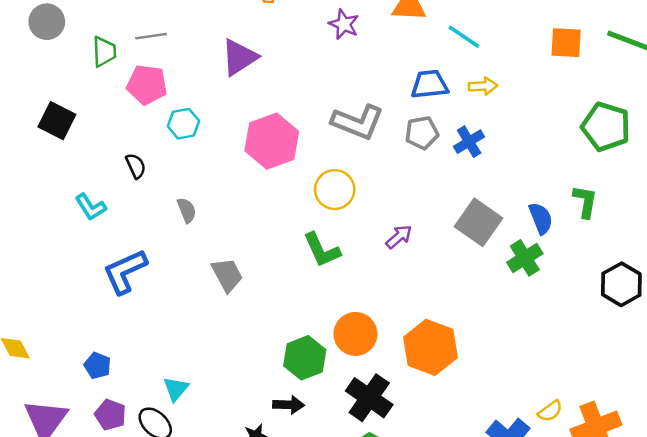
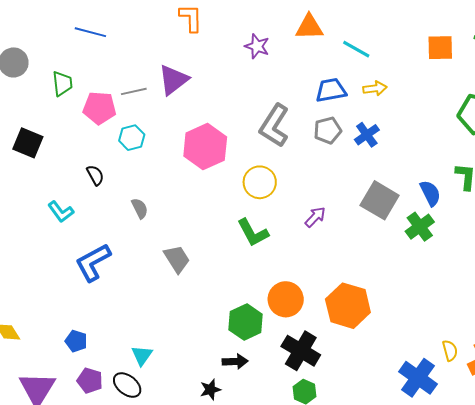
gray line: (151, 36) -> (134, 91), moved
gray L-shape: (358, 122) -> (274, 126), turned 105
yellow semicircle: (550, 411) -> (450, 350), turned -65

